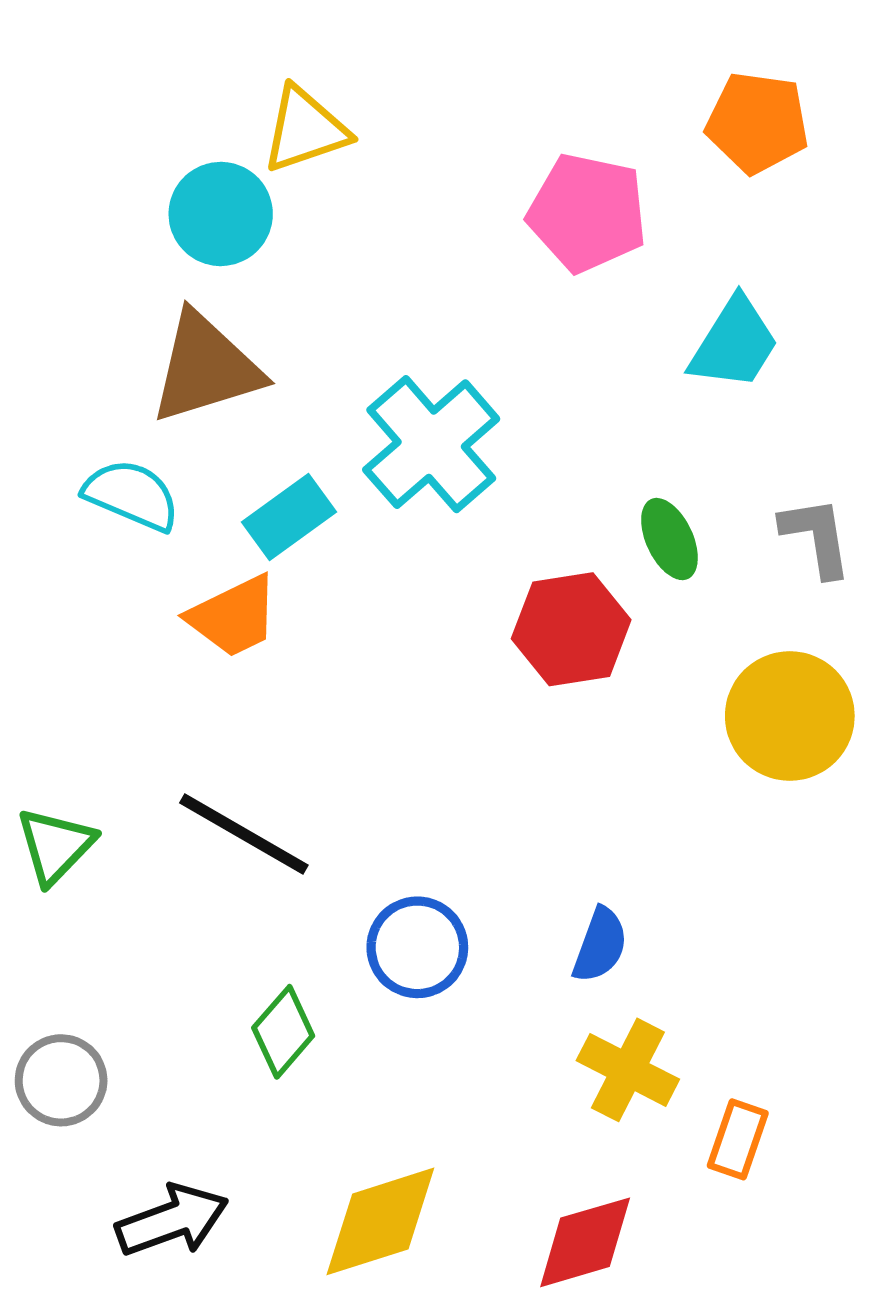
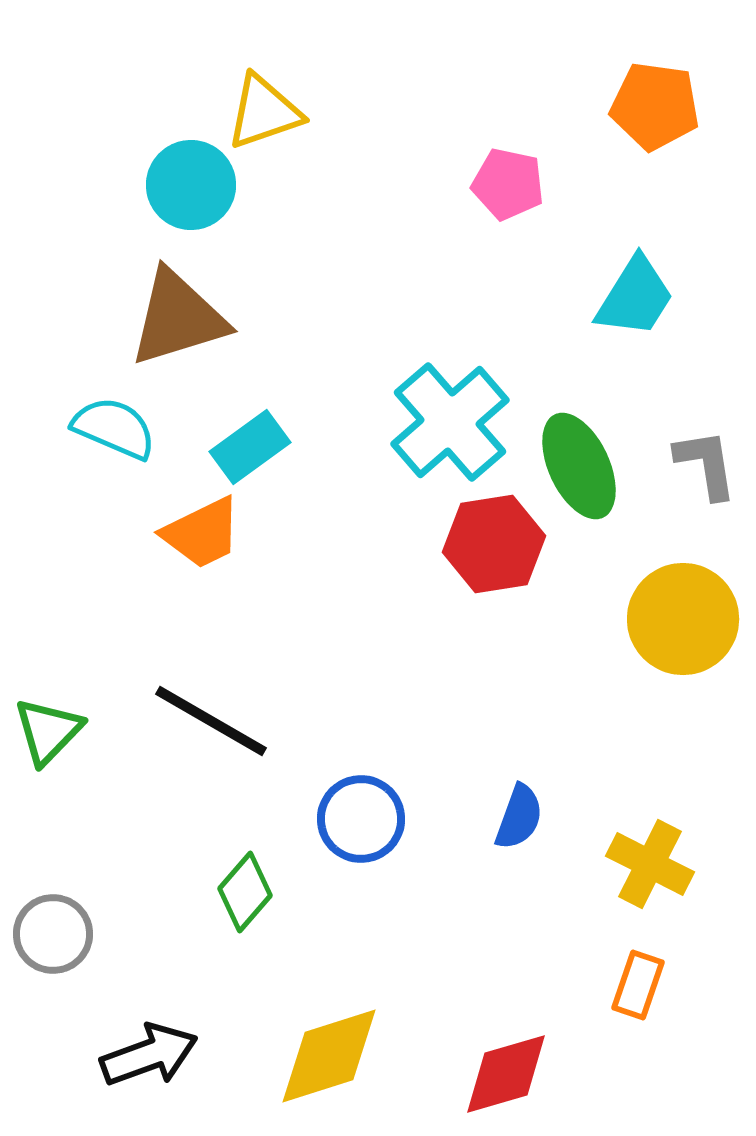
pink pentagon: (587, 213) -> (508, 184), size x0.7
cyan cross: (431, 444) -> (450, 422), moved
green ellipse: (669, 539) -> (579, 466), size x1.5
yellow cross: (628, 1070) -> (650, 864), moved

